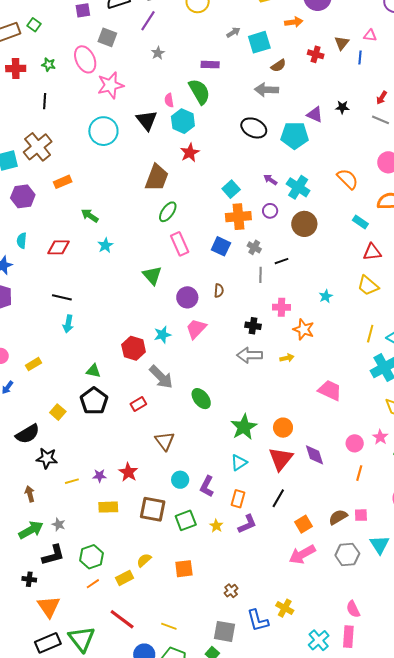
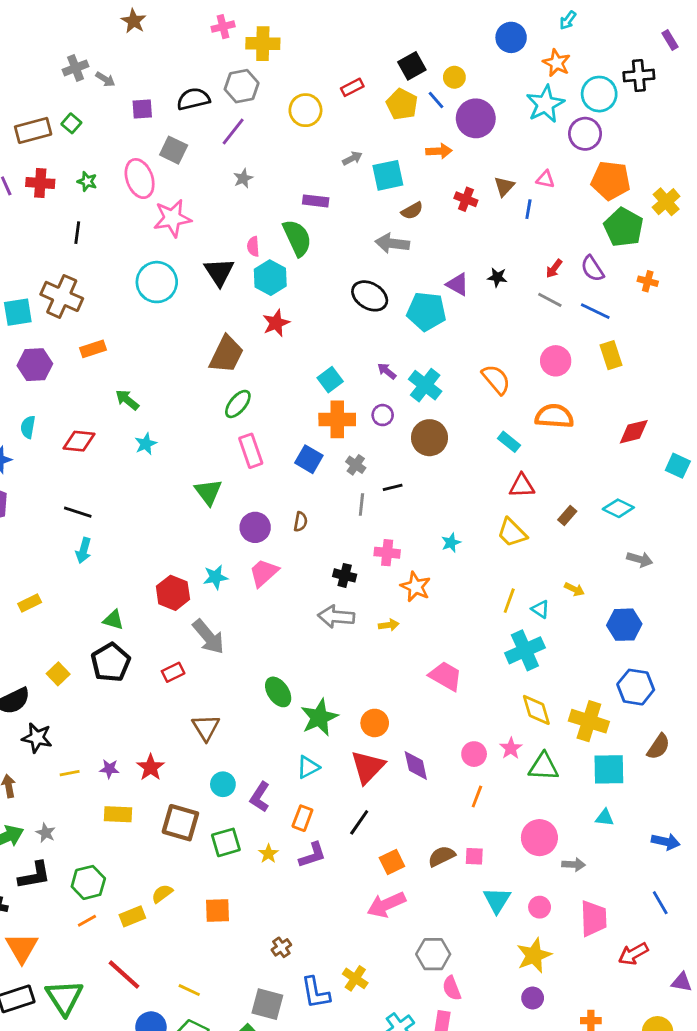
brown cross: (38, 147) -> (62, 296), turned -32
green ellipse: (201, 399) -> (278, 692), moved
gray hexagon: (347, 554) -> (433, 954), moved

